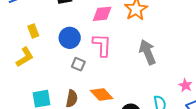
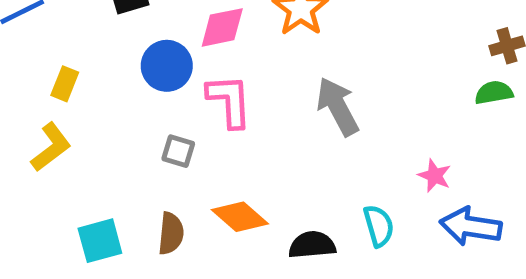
yellow rectangle: (33, 31) -> (65, 84), turned 48
blue circle: (70, 38) -> (167, 66), moved

